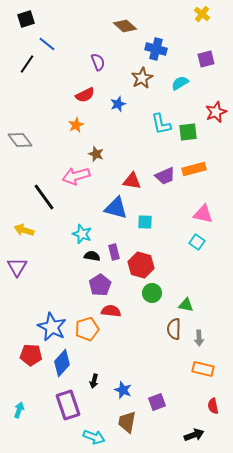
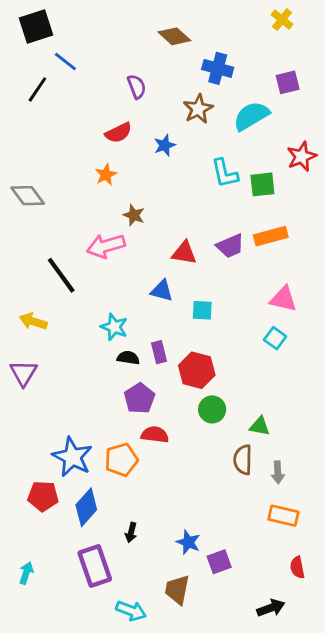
black square: (26, 19) -> (36, 26), size x1.4
cyan semicircle: (180, 83) -> (251, 116), size x1.5
blue triangle: (116, 208) -> (162, 291), size x0.7
blue star: (123, 390) -> (188, 542), moved

